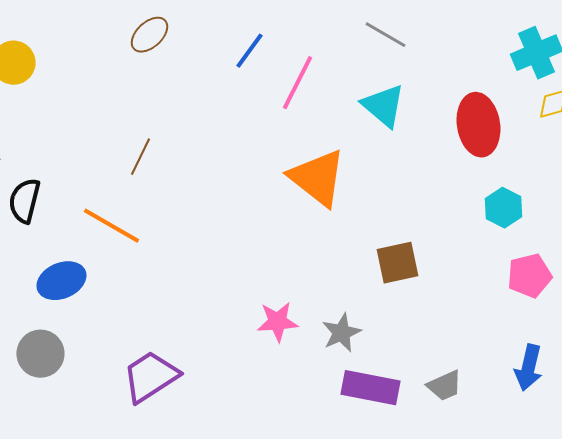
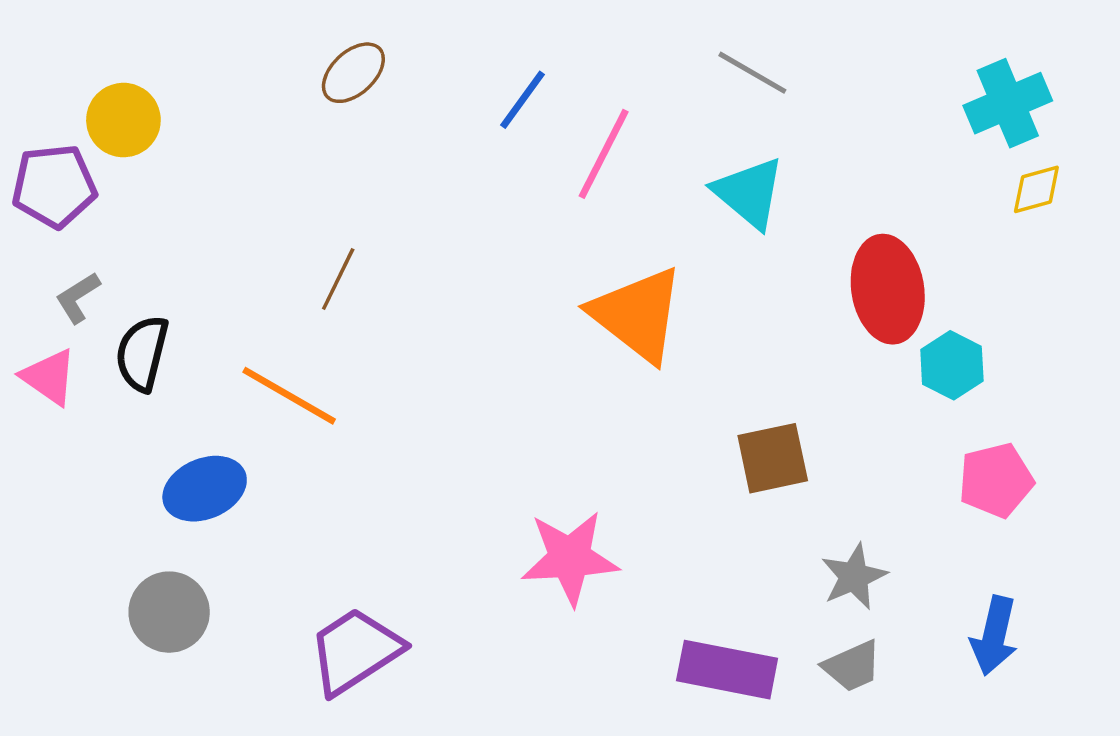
red ellipse: (478, 125) -> (888, 289), moved
pink star: (277, 322) -> (570, 558), size x1.4
gray star: (341, 333) -> (854, 577), moved

